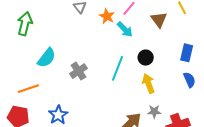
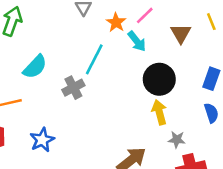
black circle: (146, 58) -> (159, 79), size x1.6
cyan line: (118, 68) -> (94, 59), moved
gray star: (154, 112) -> (177, 140), moved

